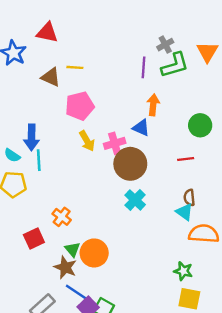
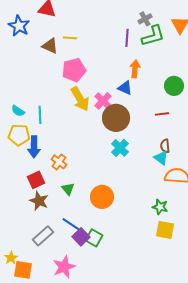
blue arrow: (32, 137) -> (34, 147), moved
yellow arrow: (87, 141) -> (80, 99), size x1.4
pink cross: (115, 143) -> (103, 101), turned -30
orange circle: (94, 253) -> (102, 197), moved
brown star: (65, 267) -> (39, 201), moved

